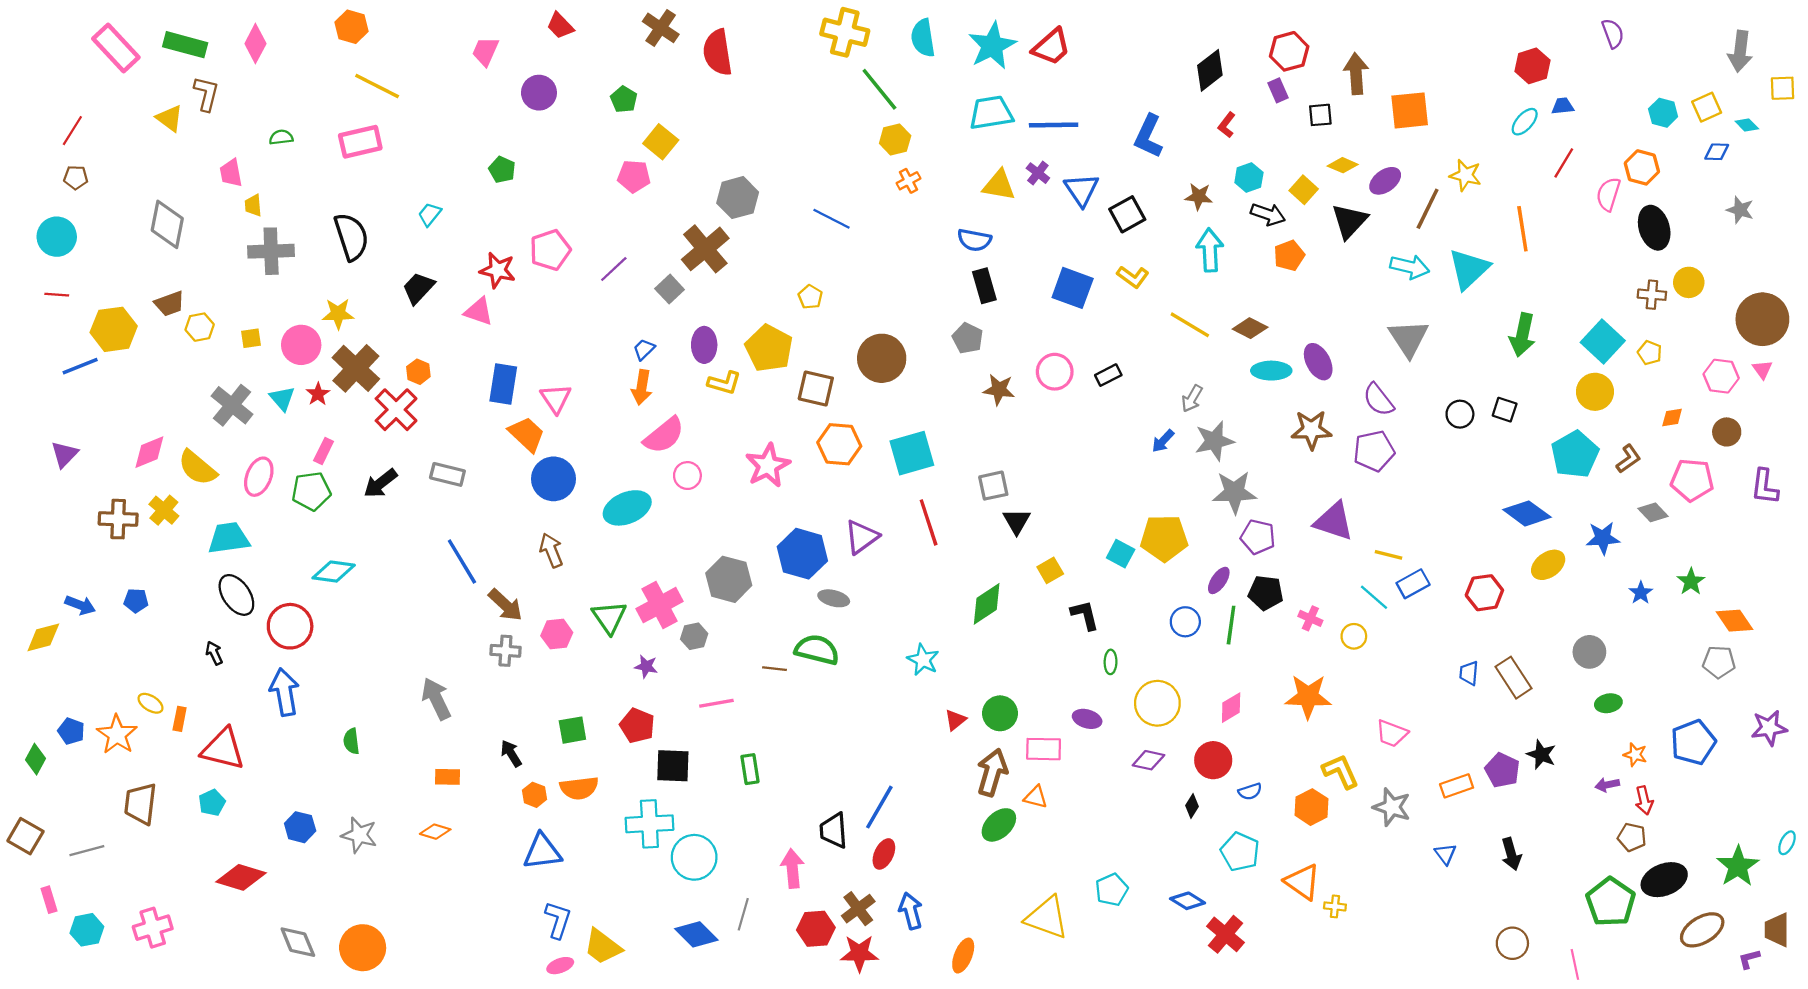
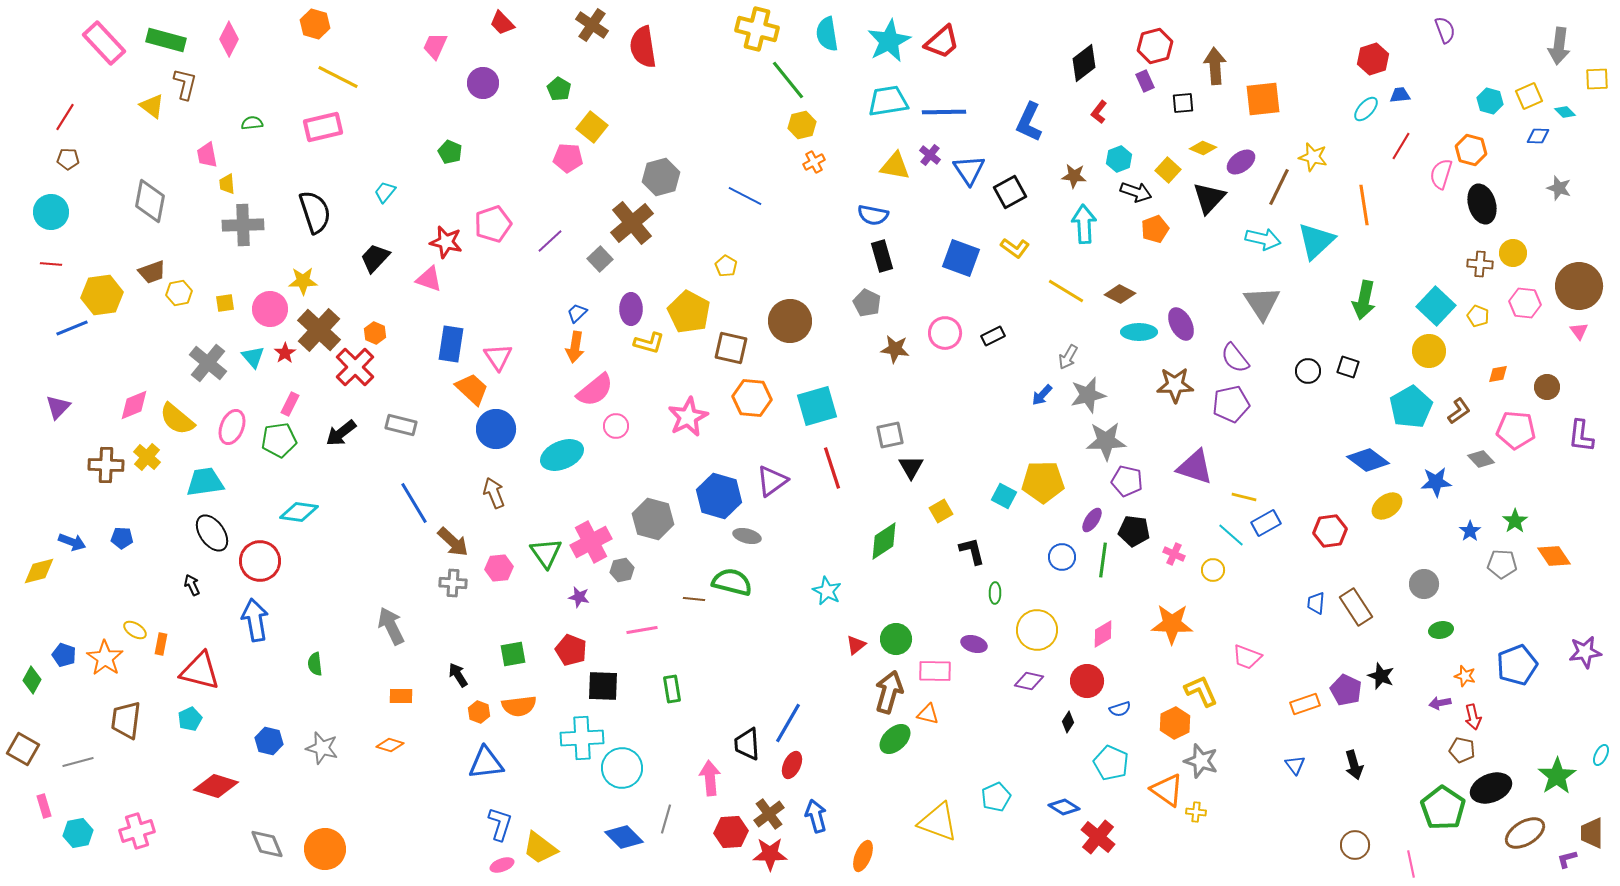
pink hexagon: (1721, 376) -> (1525, 303), moved
gray pentagon: (1719, 662) -> (1502, 564), moved
gray star: (1392, 807) -> (1201, 761), moved

